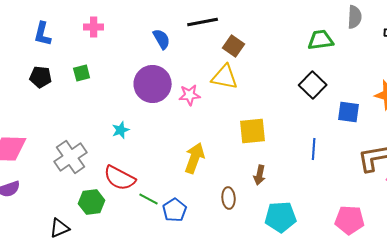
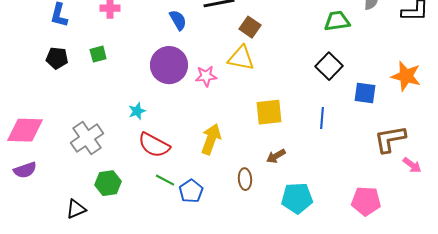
blue line: (314, 149) -> (322, 118), moved
brown arrow: (260, 175) -> (276, 156), turned 48
red semicircle: (120, 178) -> (154, 145), moved

